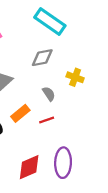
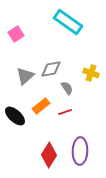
gray diamond: (42, 58) -> (51, 69), moved
red diamond: (29, 167) -> (49, 155), turned -35

